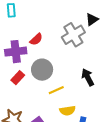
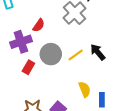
yellow line: (56, 90) -> (76, 55), moved
yellow semicircle: (67, 111) -> (85, 89), turned -91

